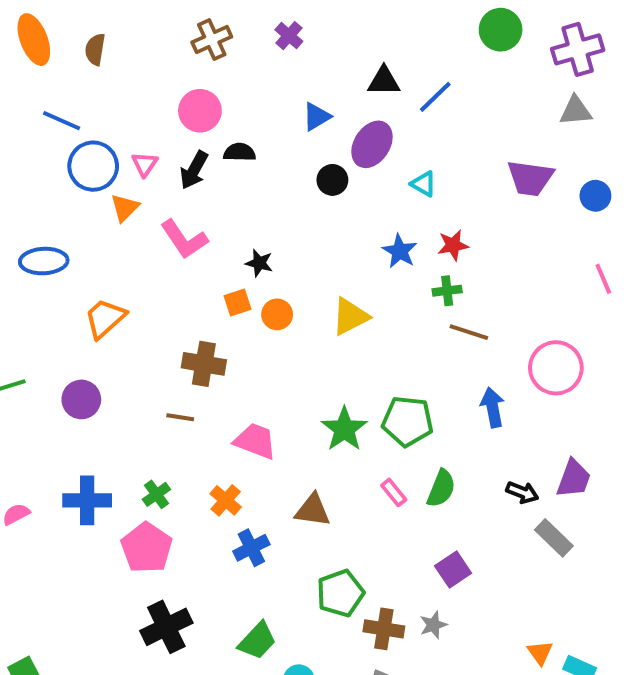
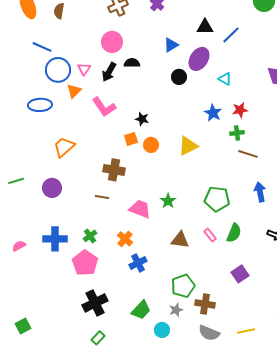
blue ellipse: (44, 261) -> (40, 105), moved
green star: (344, 429) -> (168, 201), moved, size x0.7
brown triangle: (313, 510) -> (180, 240), moved
gray star: (433, 625) -> (176, 310), moved

